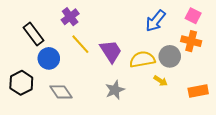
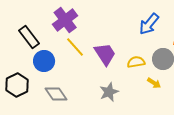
purple cross: (70, 17) -> (65, 20), size x1.4
yellow semicircle: (142, 59) -> (136, 62), size x0.7

